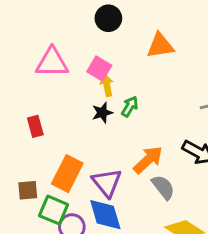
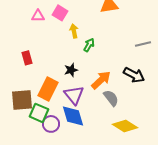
pink triangle: (52, 62) -> (38, 16), size x0.6
pink square: (99, 68) -> (60, 13), moved
black star: (102, 113) -> (71, 70), moved
brown square: (28, 190) -> (22, 100), size x1.6

